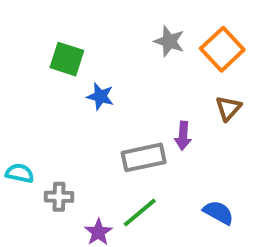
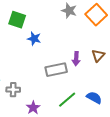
brown triangle: (228, 108) -> (98, 56), moved
green line: (140, 213) -> (67, 100), moved

